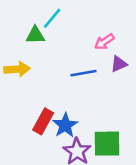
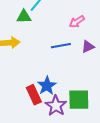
purple triangle: (119, 64) -> (88, 47), moved
red rectangle: (43, 121) -> (34, 95), moved, turned -54

